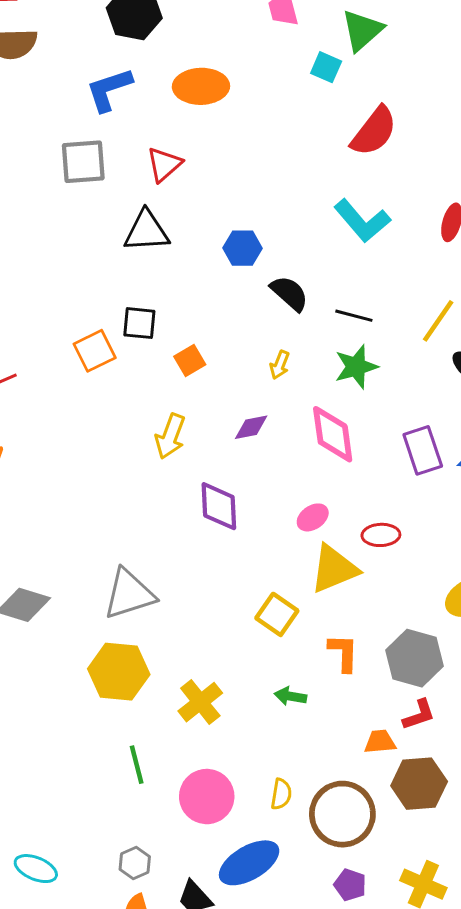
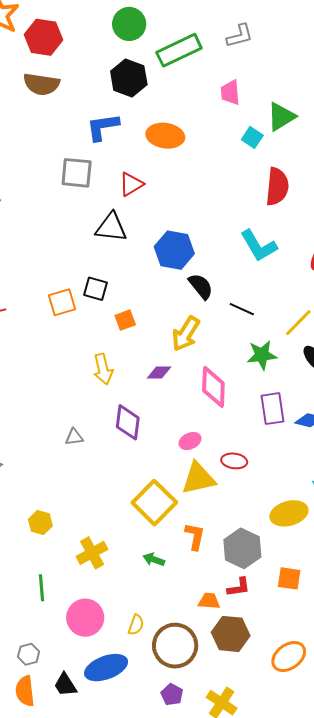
red semicircle: (374, 131) -> (277, 187), turned -42
blue hexagon: (243, 248) -> (174, 250), size x1.5
yellow arrow: (280, 365) -> (186, 334), size x1.8
green star: (356, 367) -> (262, 355), moved
yellow arrow: (170, 436) -> (103, 369), turned -44
gray triangle: (129, 594) -> (74, 437), moved, size x0.5
yellow square: (277, 614) -> (154, 503), size x1.5
yellow hexagon: (119, 672) -> (40, 523), size x0.6

